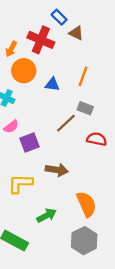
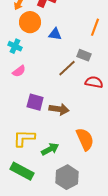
orange line: (83, 76) -> (95, 27), moved
purple square: (29, 143) -> (35, 102), moved, turned 36
yellow L-shape: (20, 184) -> (24, 138), moved
gray hexagon: (84, 241) -> (67, 177), moved

